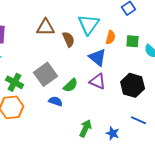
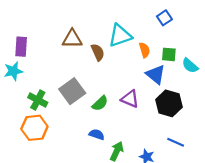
cyan triangle: (89, 24) -> (120, 36), turned 35
orange semicircle: (111, 37) -> (144, 50), turned -32
blue triangle: (98, 57) -> (156, 74), moved
blue semicircle: (56, 101) -> (97, 134), moved

